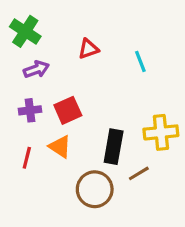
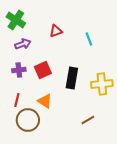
orange triangle: (60, 147) -> (45, 101), moved
black rectangle: (114, 147) -> (72, 78), moved
brown line: (139, 173) -> (88, 120), moved
brown circle: (95, 189) -> (28, 120), moved

